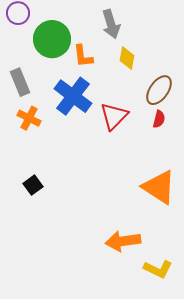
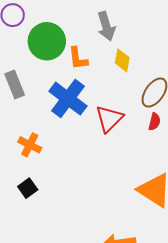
orange cross: (29, 118) -> (30, 145), moved

